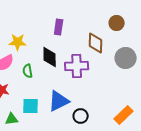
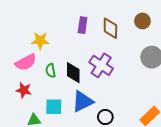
brown diamond: (96, 43) -> (110, 28), moved
black diamond: (50, 57) -> (73, 73), moved
purple cross: (77, 66) -> (101, 65), turned 35

